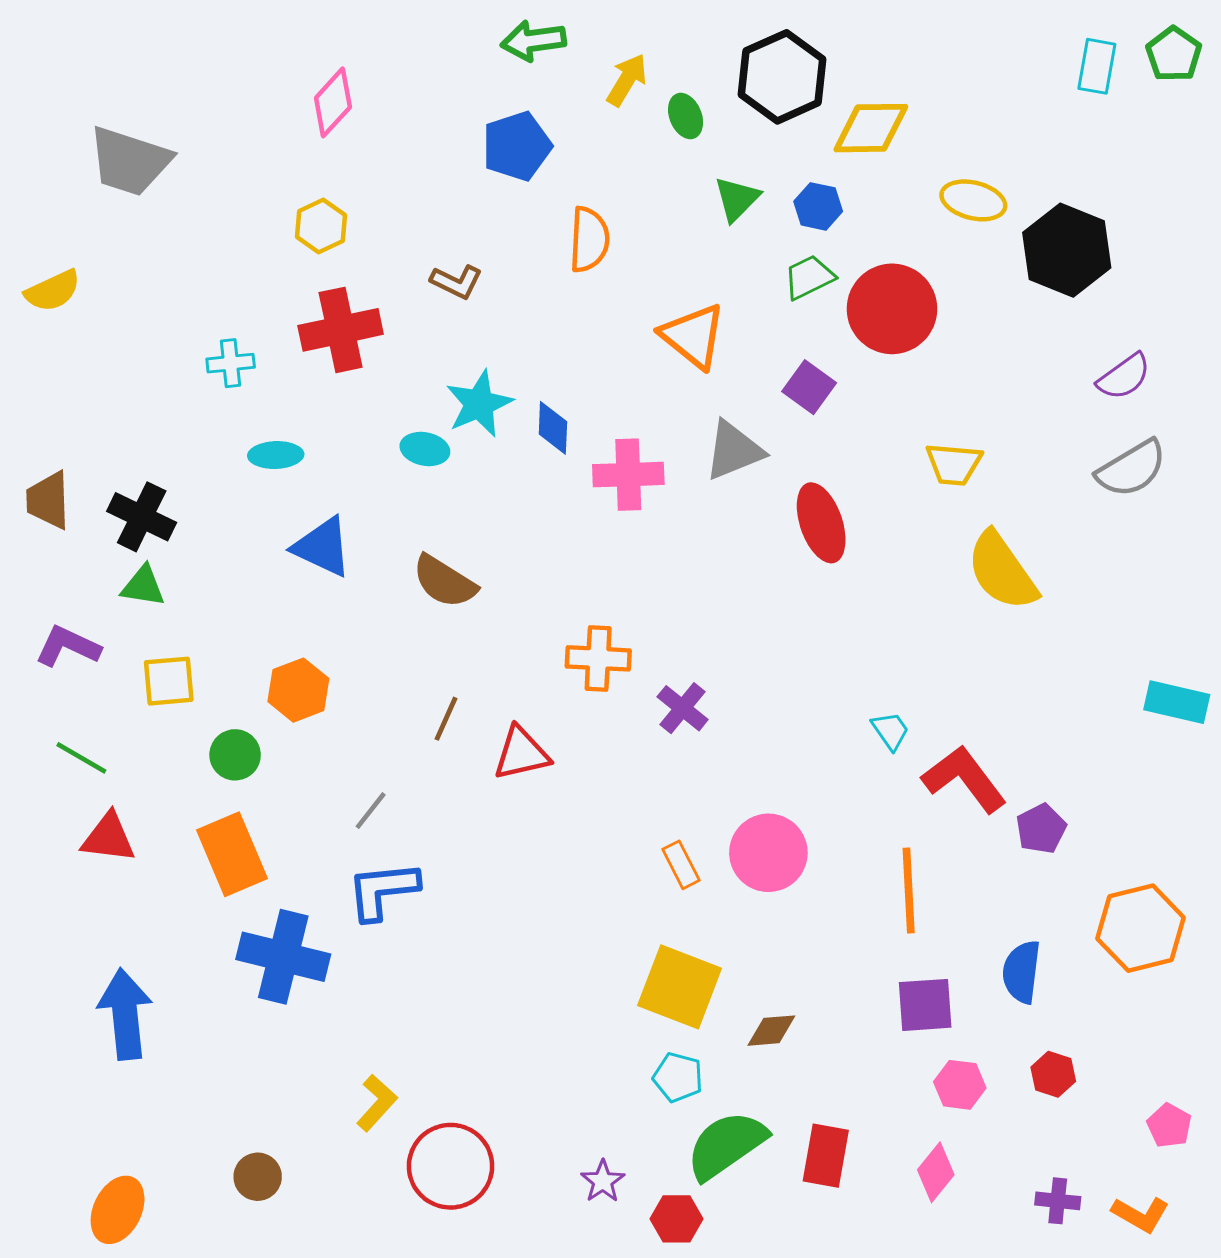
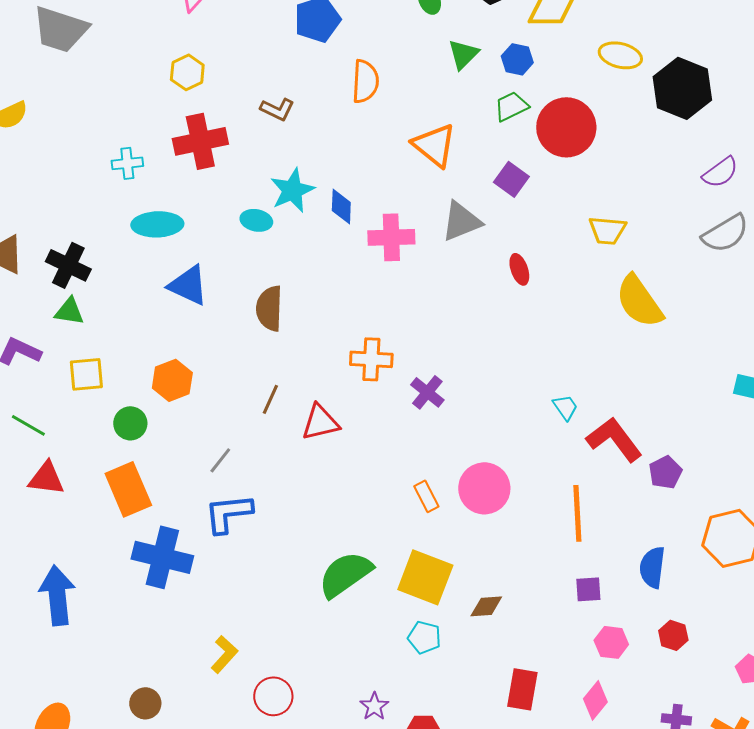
cyan ellipse: (276, 455) -> (157, 224), size x1.4
red ellipse: (821, 523) -> (519, 269), size x0.6
brown semicircle: (444, 582) -> (269, 308), turned 60
purple square: (925, 1005) -> (588, 589), size x0.7
green semicircle: (726, 1145) -> (345, 574), moved
red circle: (451, 1166) -> (273, 696), size x0.7

